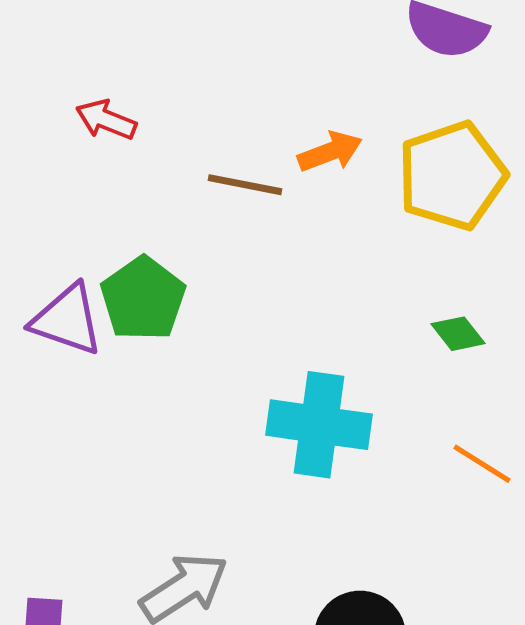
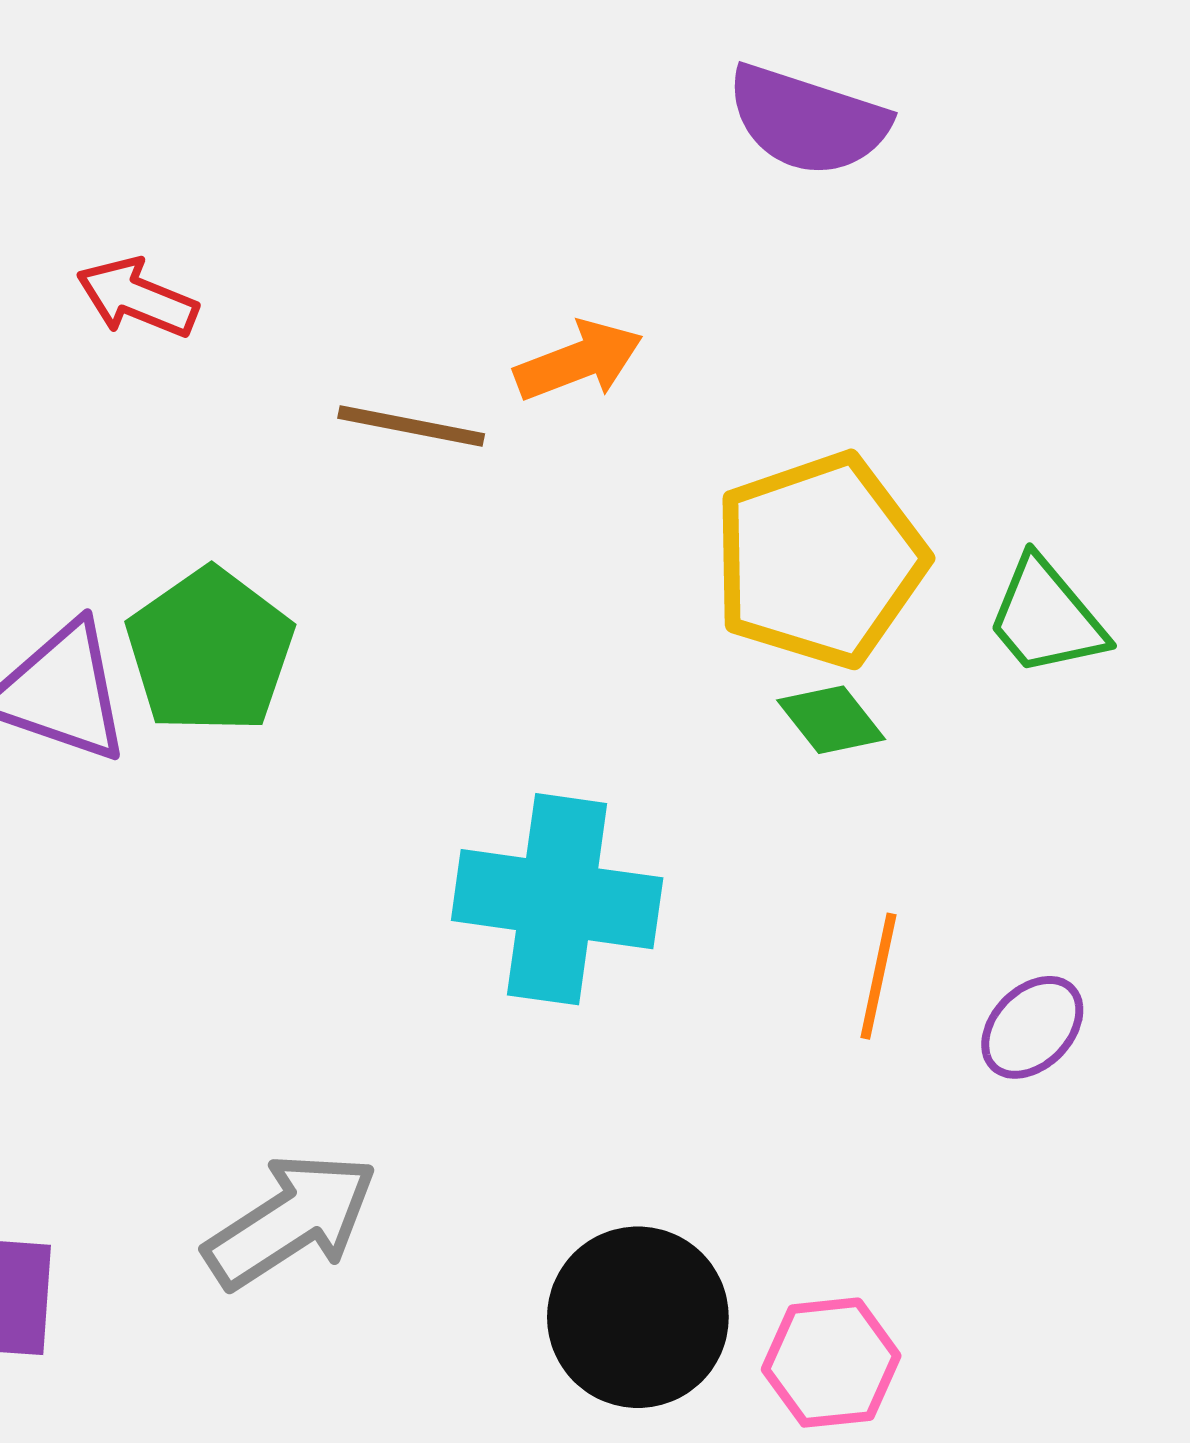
yellow pentagon: (452, 176) -> (819, 560), moved
orange line: (482, 464) -> (878, 976), turned 70

